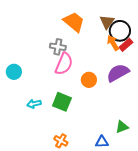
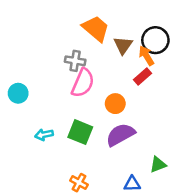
brown triangle: (107, 22) -> (123, 45), moved
red rectangle: (126, 45) -> (142, 76), moved
purple semicircle: (118, 73) -> (120, 135), moved

